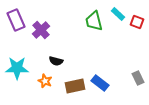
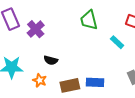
cyan rectangle: (118, 14) -> (117, 42), moved
blue rectangle: (100, 83) -> (95, 82), turned -36

